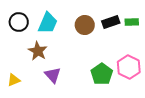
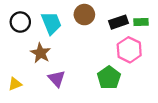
cyan trapezoid: (48, 23) -> (51, 23), turned -45
brown circle: (85, 25) -> (84, 15), moved
pink hexagon: (129, 67) -> (129, 50), moved

